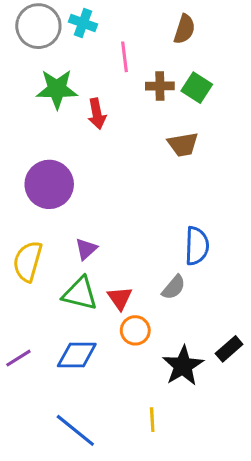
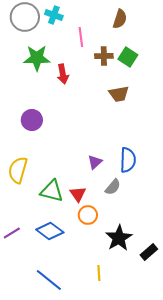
purple circle: (49, 184) -> (32, 120), size x0.7
purple triangle: (86, 249) -> (95, 162), moved
black rectangle: (229, 349) -> (149, 252), moved
blue diamond: (77, 355) -> (50, 231), turned 36

